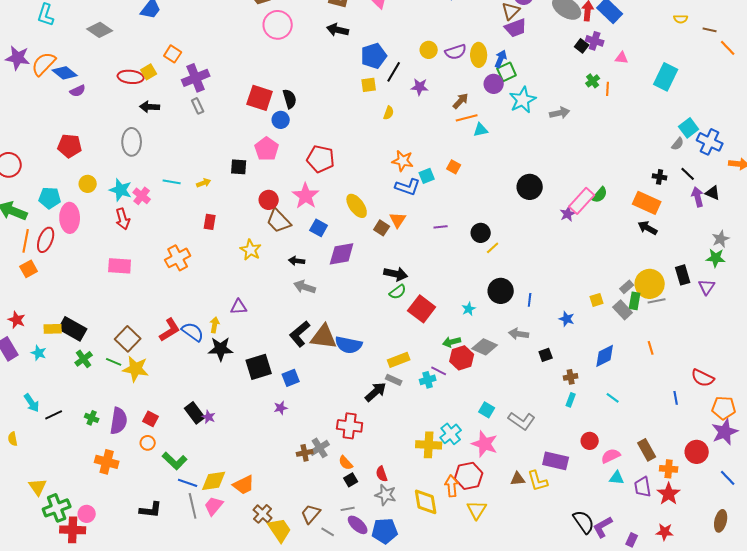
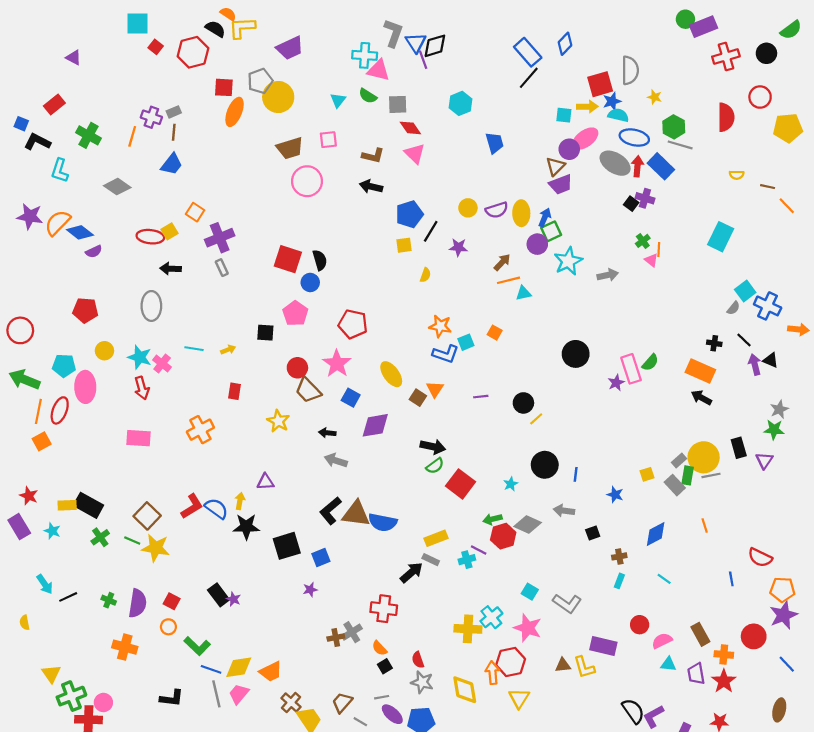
pink triangle: (622, 58) -> (651, 260), moved, turned 32
pink rectangle: (582, 201) -> (631, 369), turned -60

